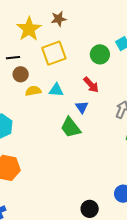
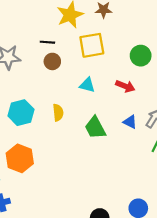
red arrow: (91, 85) -> (125, 86), turned -36
yellow semicircle: (33, 91) -> (58, 113), moved, turned 84
blue triangle: (82, 107) -> (130, 122), moved, turned -40

